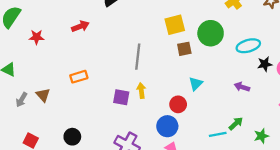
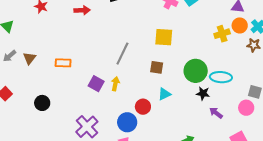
green circle: (211, 33) -> (196, 71), moved
brown square: (184, 49) -> (157, 67), moved
black star: (265, 64) -> (203, 93), moved
orange rectangle: (79, 77) -> (63, 63), moved
purple arrow: (242, 87) -> (216, 113), moved

